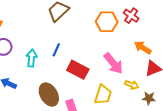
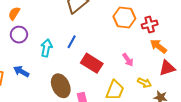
red cross: (131, 16) -> (150, 24), moved, turned 35
pink arrow: (113, 63) -> (128, 60), size x0.6

